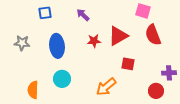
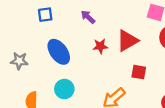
gray star: (22, 43) -> (19, 61), moved
blue ellipse: (57, 46) -> (59, 52), turned -30

